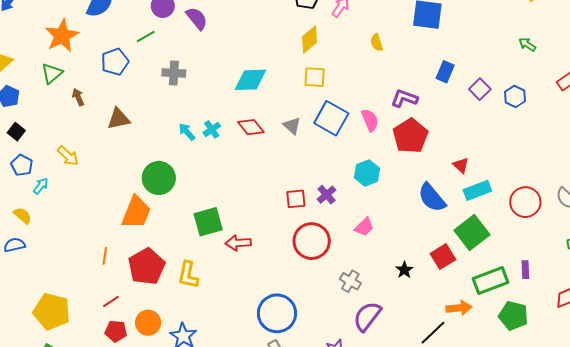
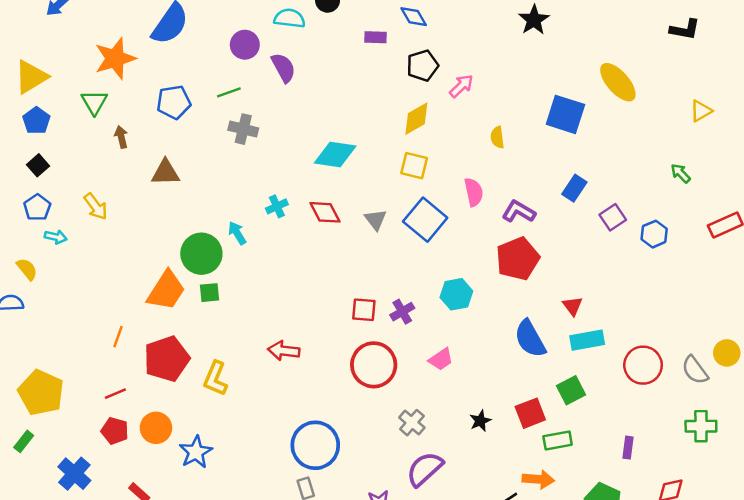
green line: (146, 36) -> (229, 92), moved
green triangle: (52, 73) -> (94, 102), turned -30
pink semicircle: (370, 120) -> (474, 192), moved
cyan arrow: (187, 132) -> (237, 233), moved
cyan arrow: (41, 186) -> (56, 237), turned 54
green square: (208, 222) -> (210, 293), moved, size x0.6
green square: (472, 232) -> (571, 390), size x0.7
green rectangle: (491, 280) -> (558, 441), moved, size x0.7

